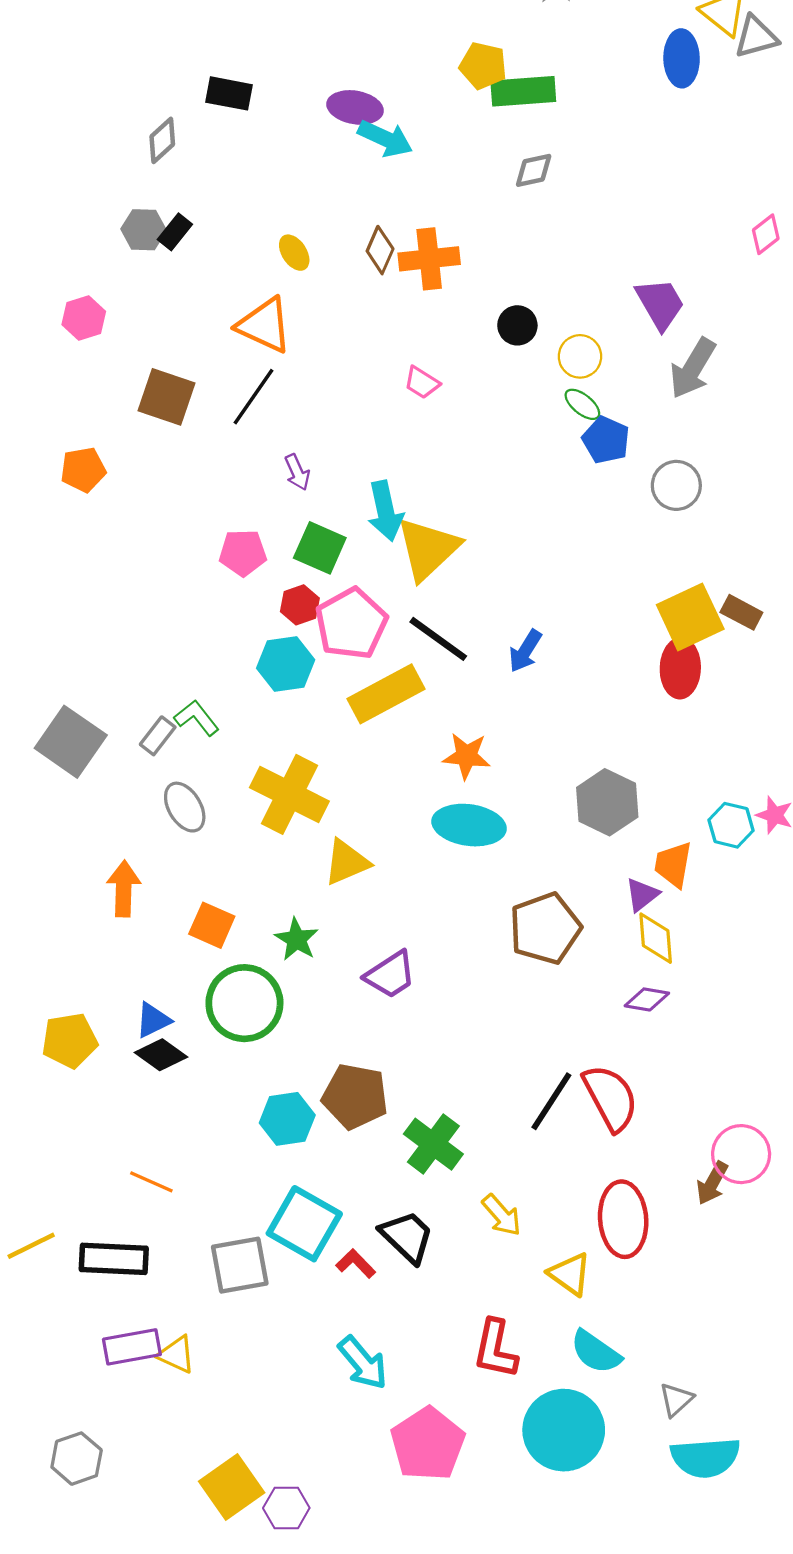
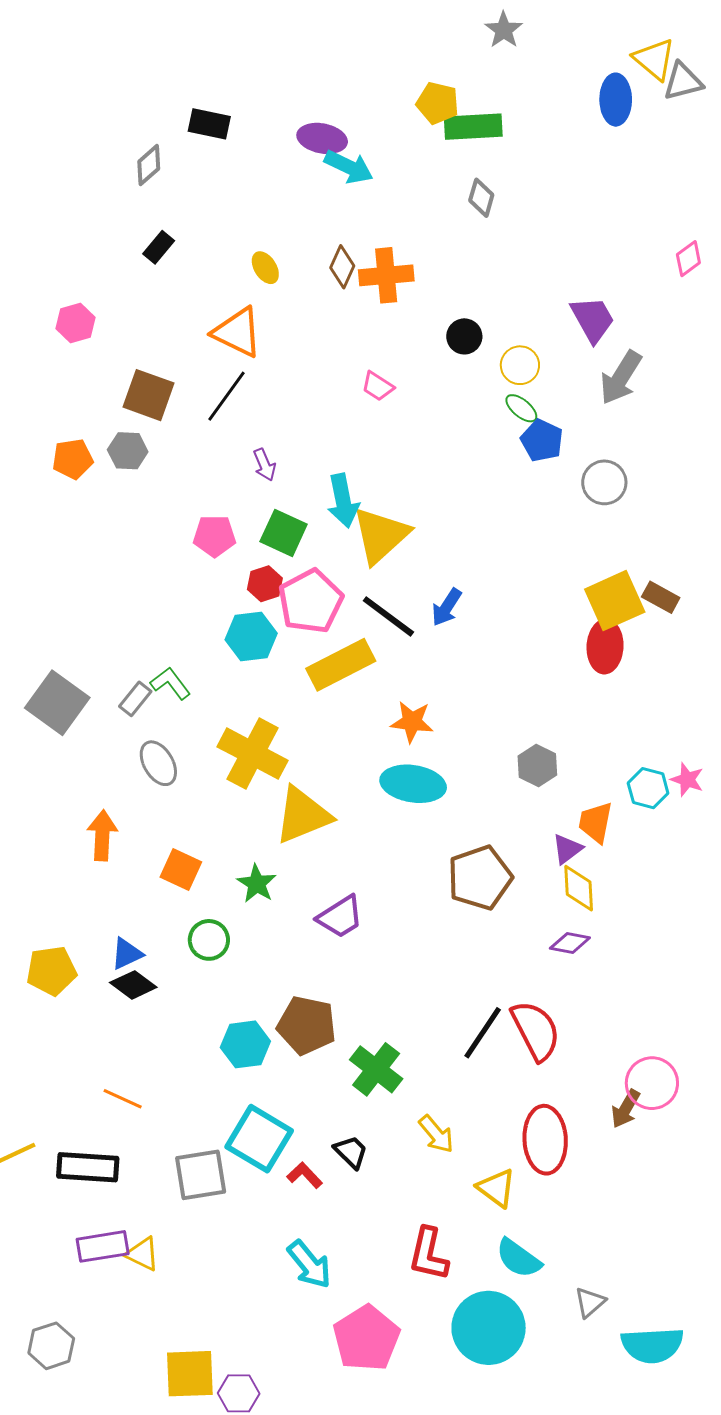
gray diamond: (534, 170) -> (481, 198), turned -63
gray hexagon: (144, 230) -> (128, 451), moved
blue arrow: (525, 651) -> (447, 607), moved
gray hexagon: (607, 802) -> (537, 766), size x0.7
yellow triangle: (347, 862) -> (303, 815), size x1.4
green circle: (244, 1003) -> (209, 940), size x0.6
black trapezoid: (407, 1237) -> (351, 1152), size x0.7
cyan semicircle: (705, 1457) -> (652, 1345), moved
yellow square: (232, 1487) -> (190, 1374), turned 32

